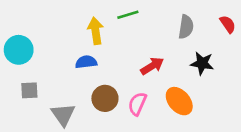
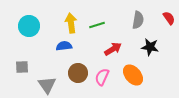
green line: (128, 15) -> (97, 25), moved
cyan circle: (19, 50) -> (29, 26), moved

